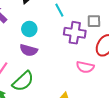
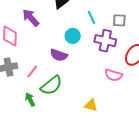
gray square: (94, 21) -> (119, 20), moved
cyan circle: (29, 29) -> (73, 36), moved

